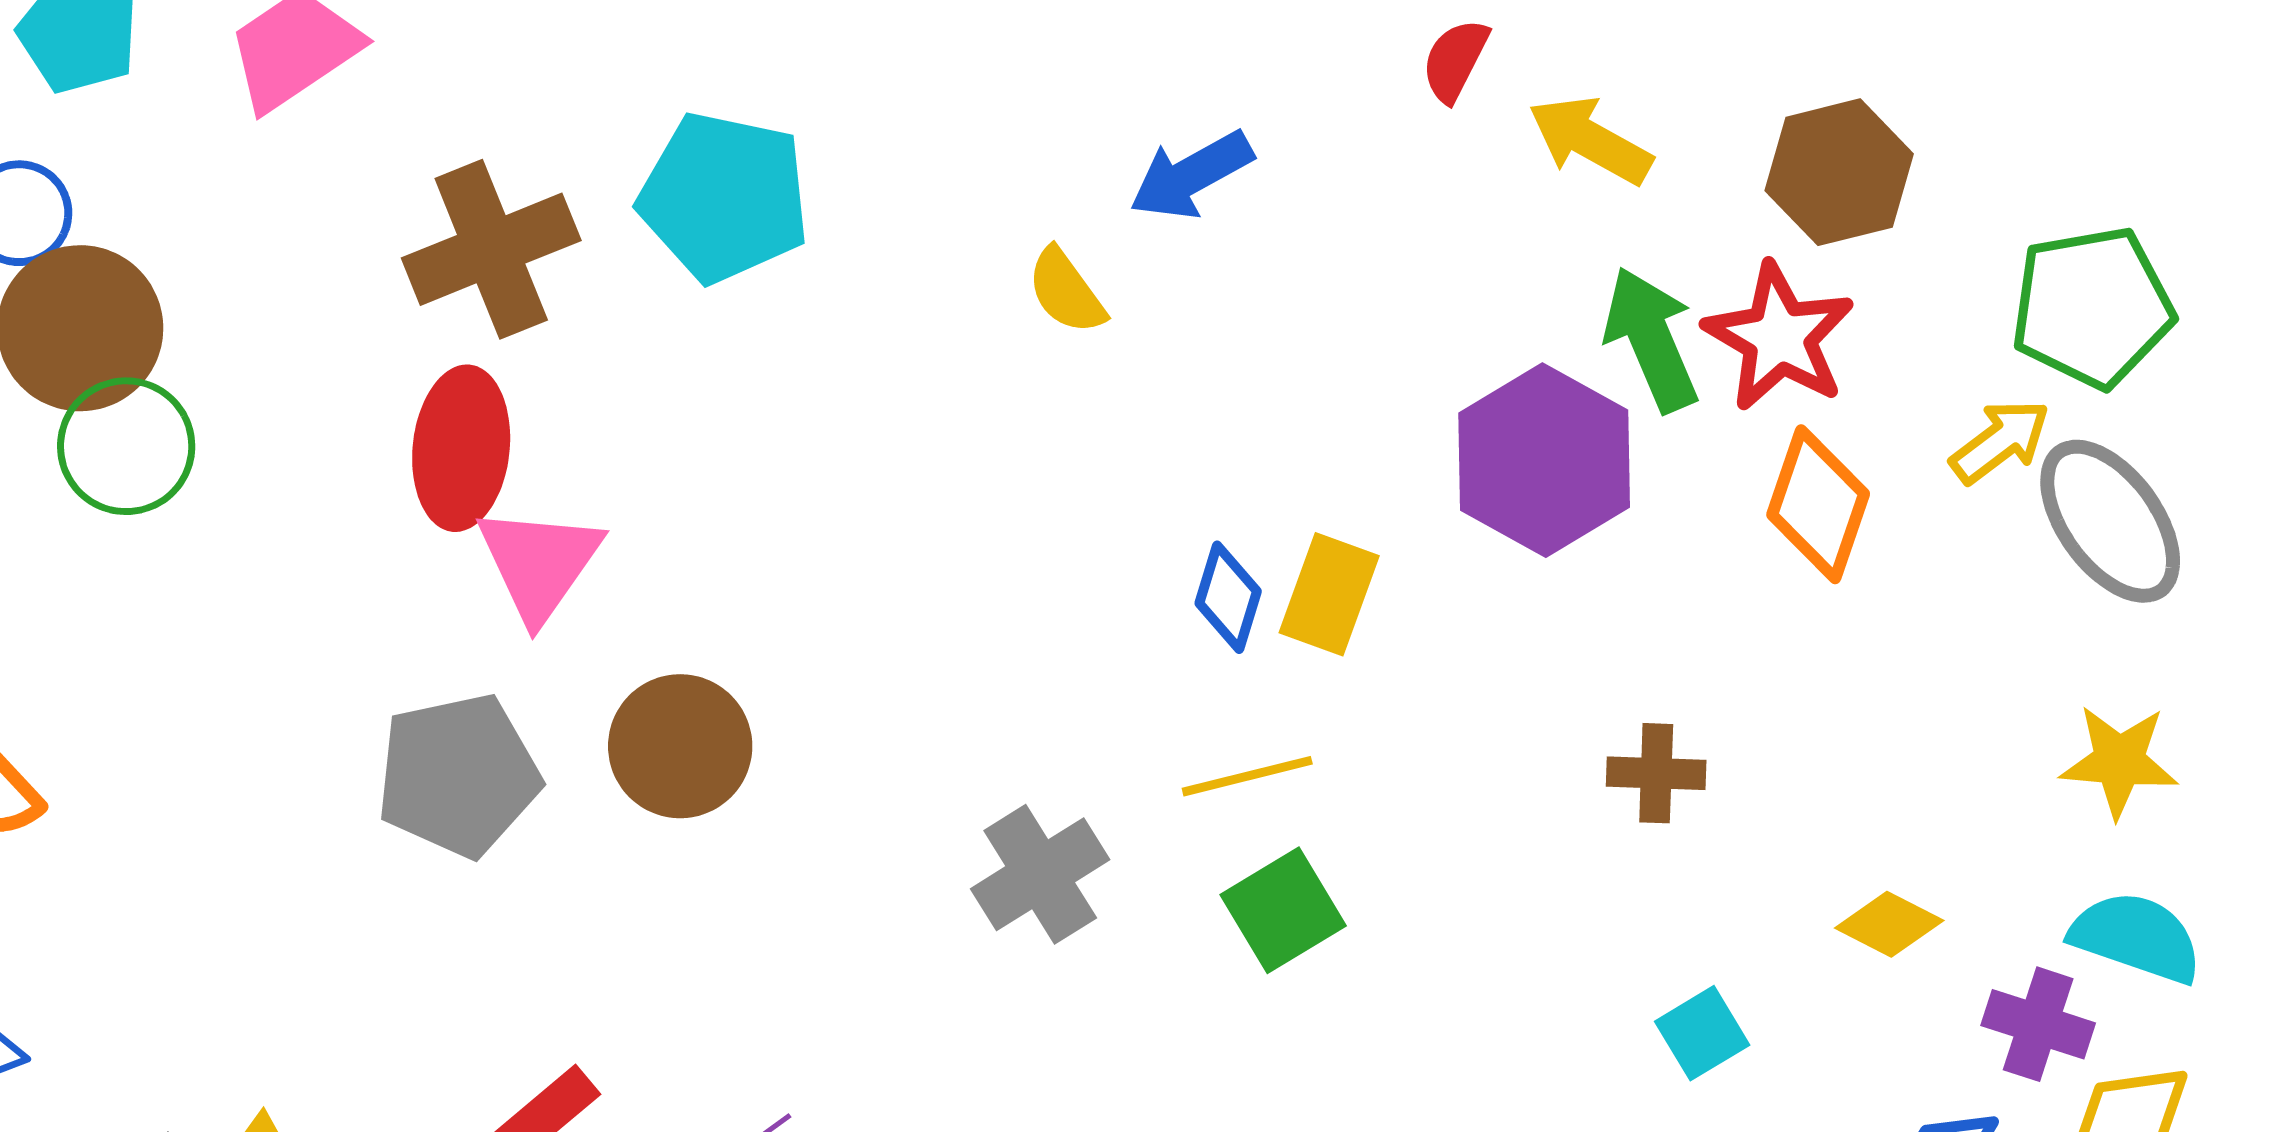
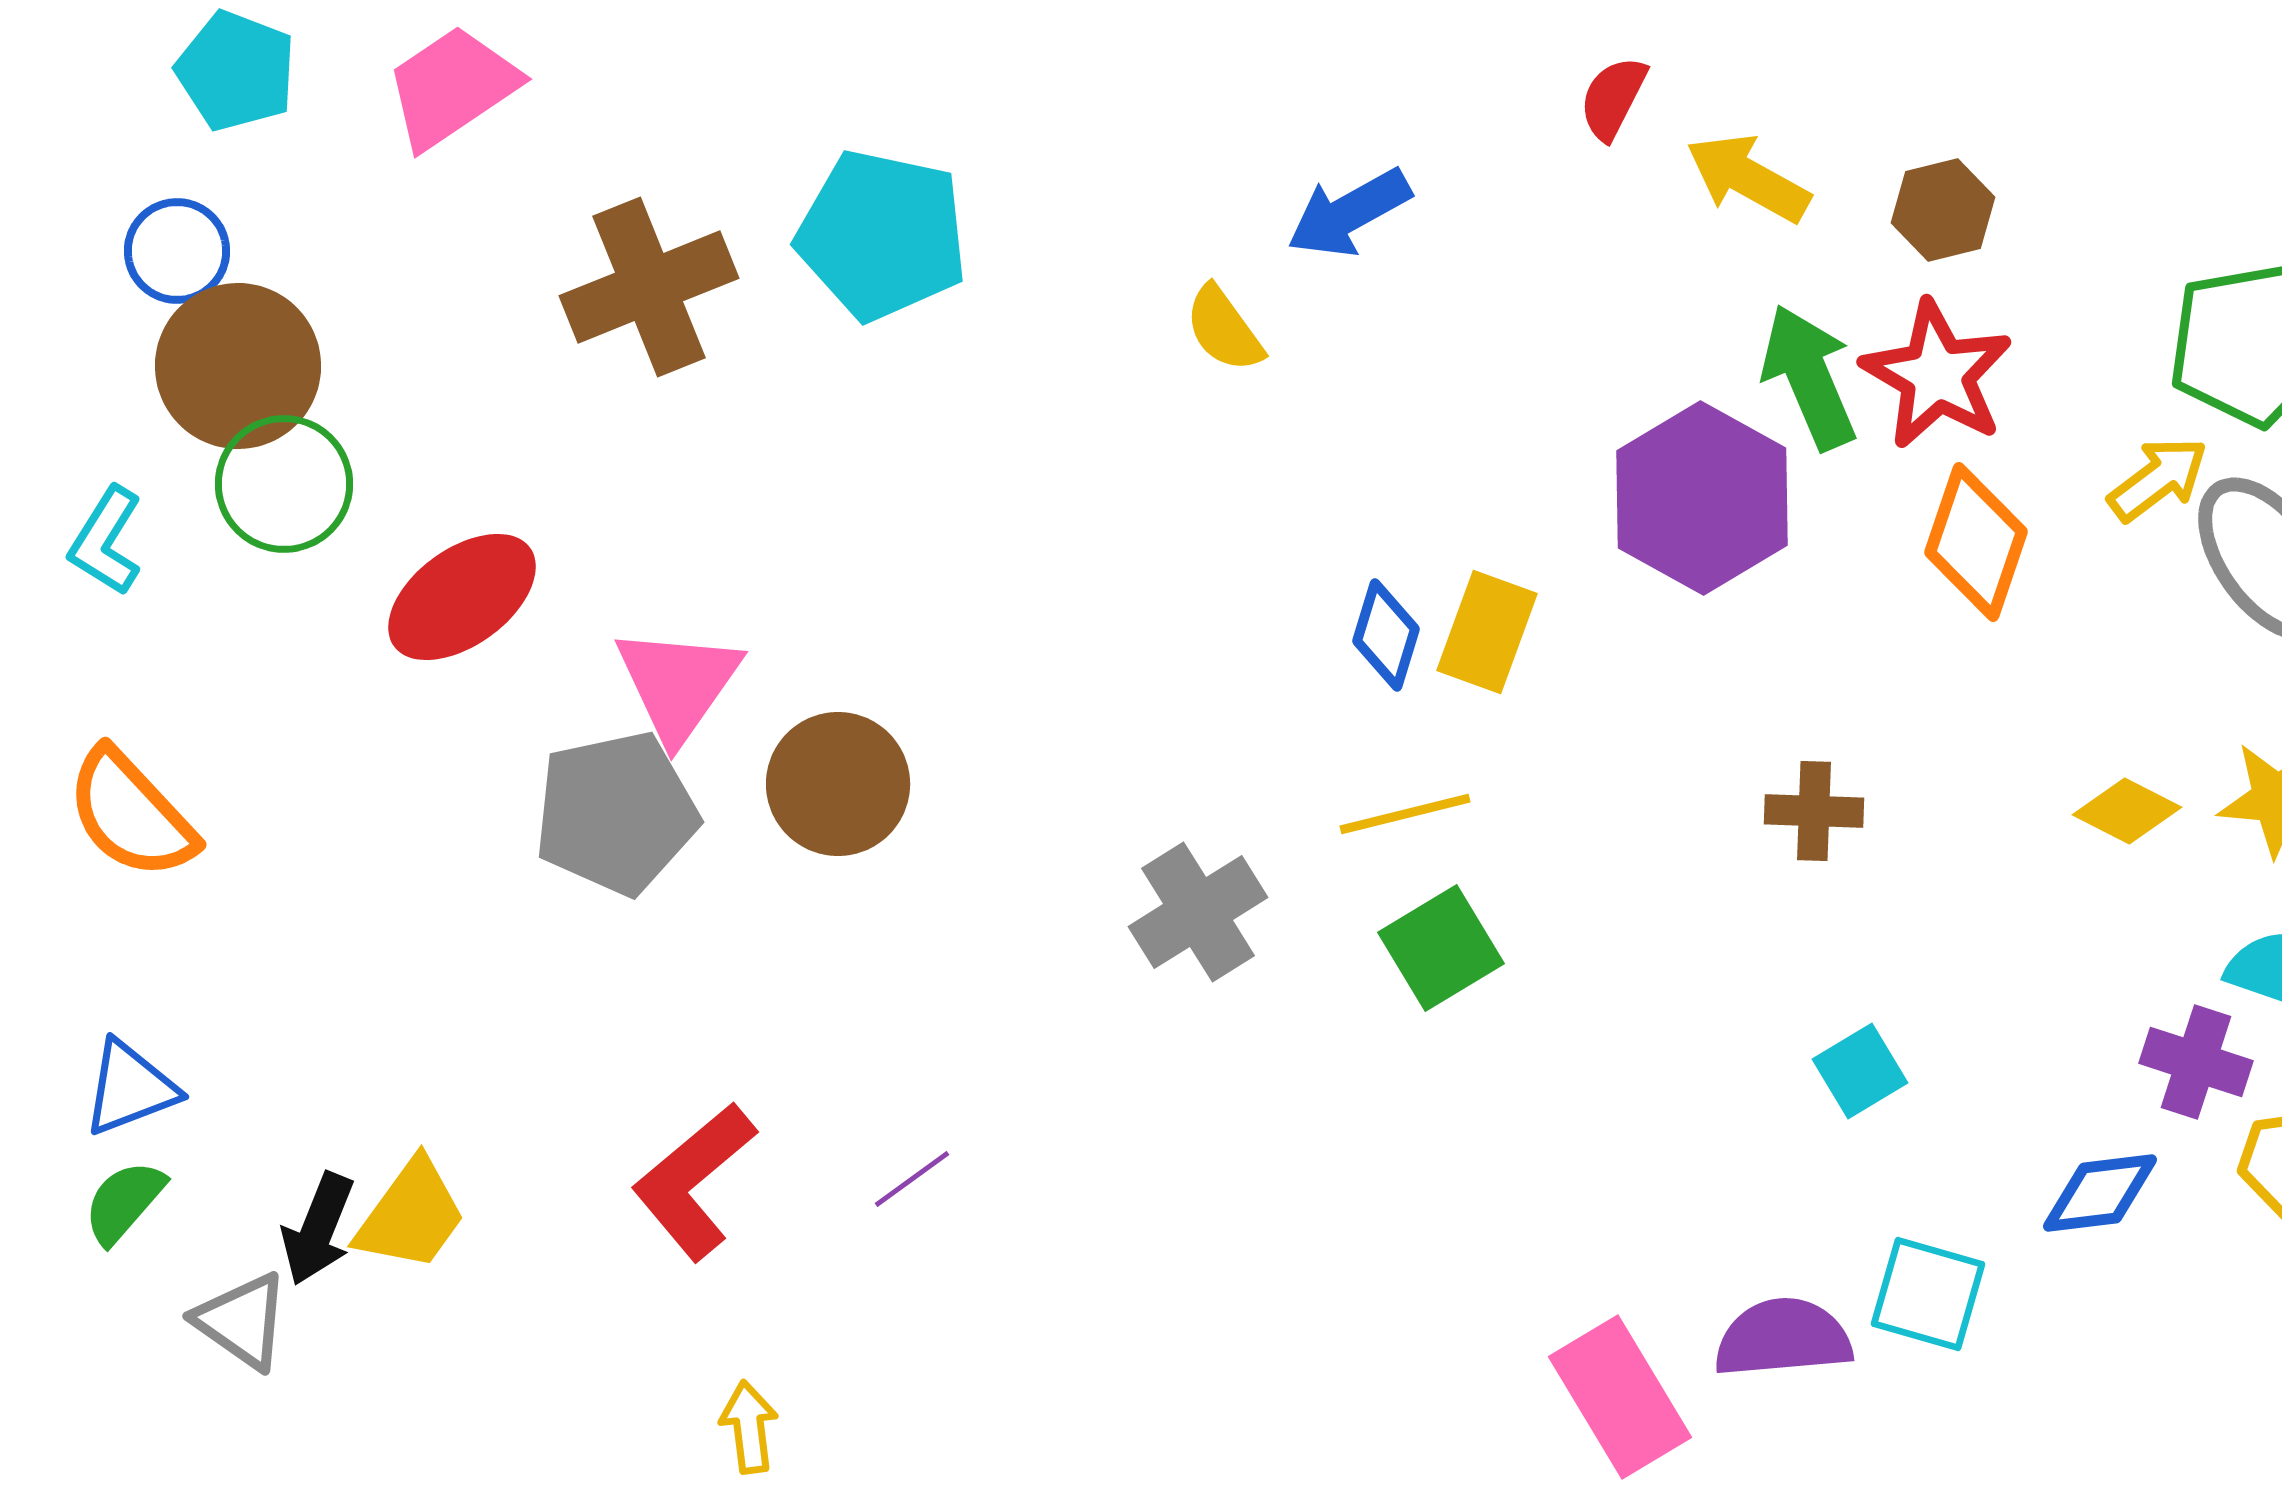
brown hexagon: (1839, 172) -> (1943, 210), moved, size x0.7
red ellipse: (461, 448) -> (462, 597), moved, turned 48
pink triangle: (539, 563) -> (678, 684), moved
yellow diamond: (1889, 924) -> (2127, 811), moved

